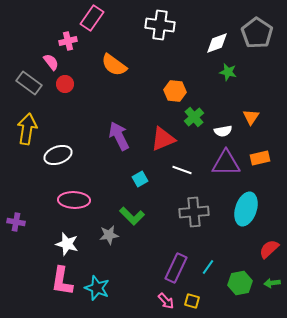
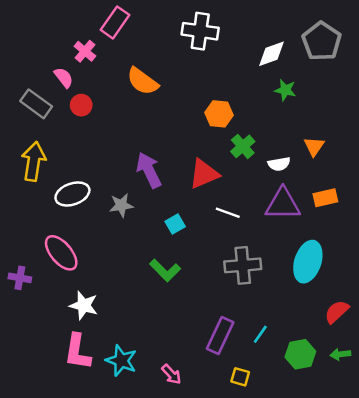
pink cross: (68, 41) -> (85, 51), turned -36
pink ellipse: (74, 200) -> (61, 253), moved, turned 48
gray star: (109, 235) -> (121, 205), moved
pink arrow: (166, 301) -> (171, 374), moved

